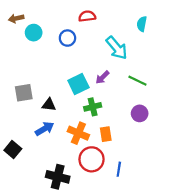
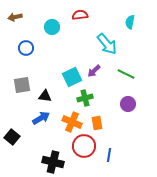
cyan circle: (34, 33) -> (52, 27), moved
blue circle: (67, 38) -> (26, 48), moved

